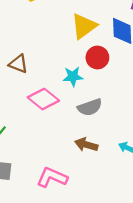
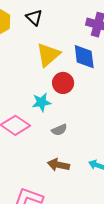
gray semicircle: (90, 107) -> (59, 130), size x0.7

